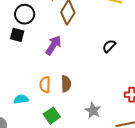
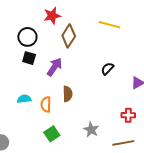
black square: (17, 35) -> (29, 58), moved
brown semicircle: (66, 84) -> (68, 94), moved
cyan semicircle: (21, 99) -> (24, 99), moved

